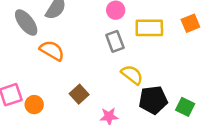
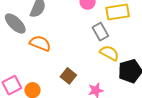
gray rectangle: (115, 41) -> (100, 32), moved

